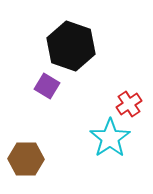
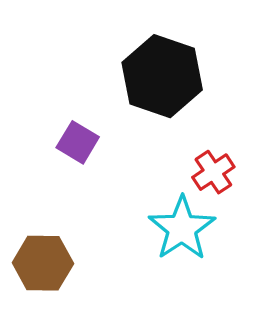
black hexagon: (71, 46) -> (162, 76), moved

